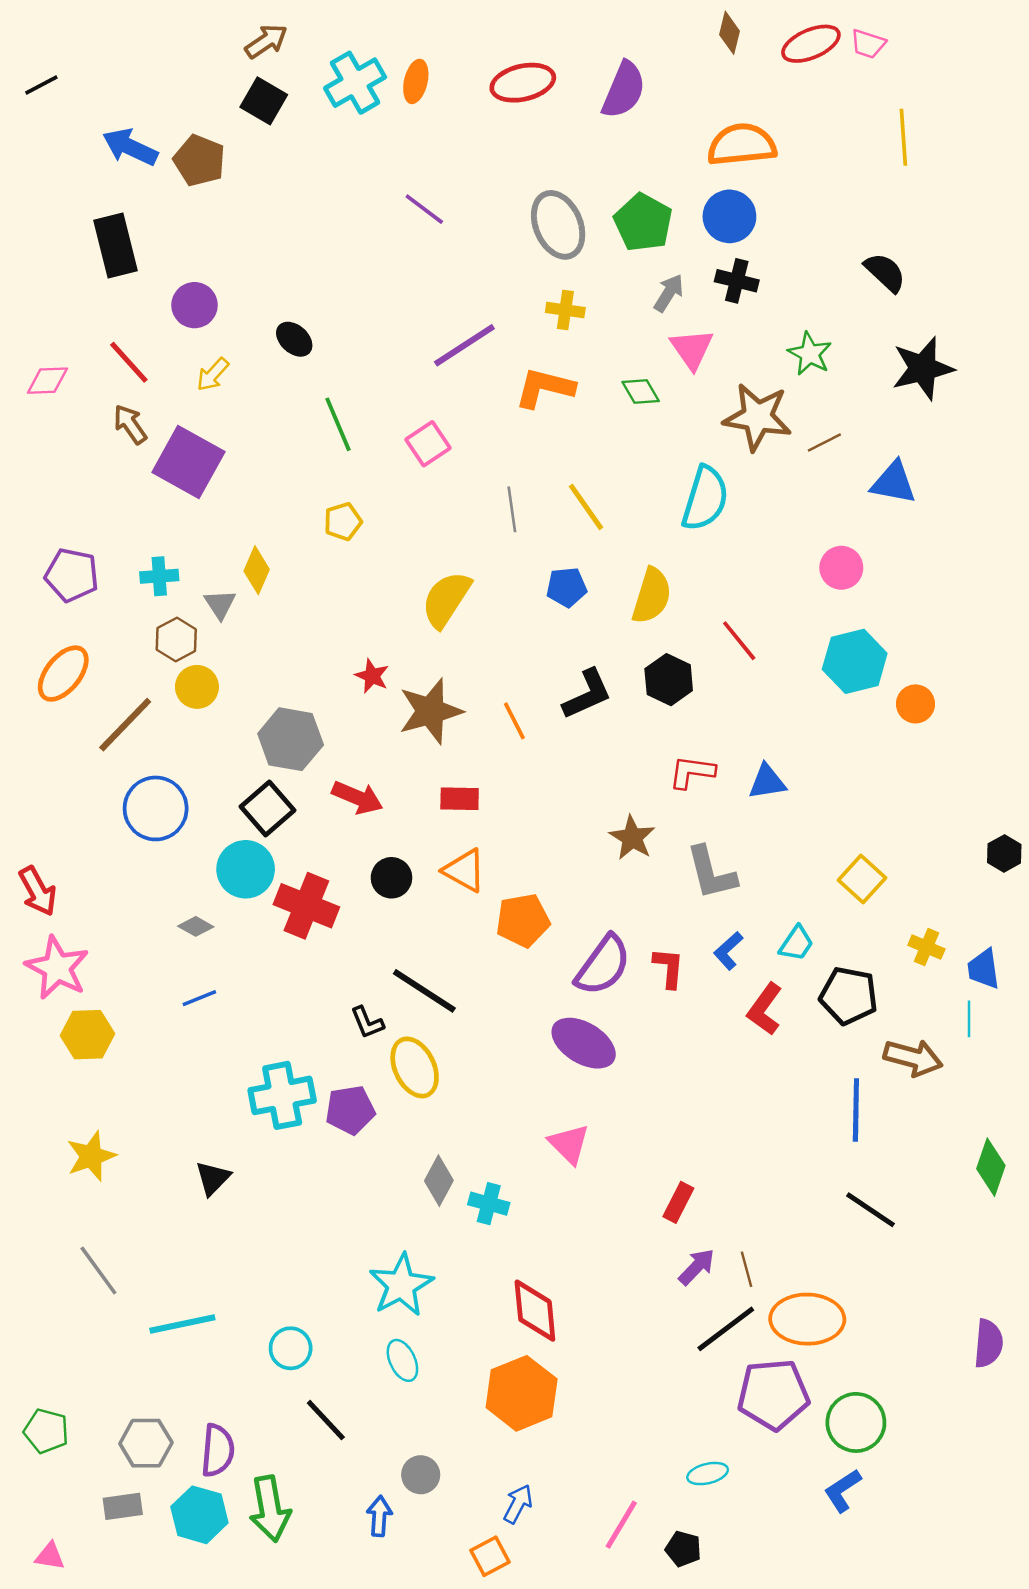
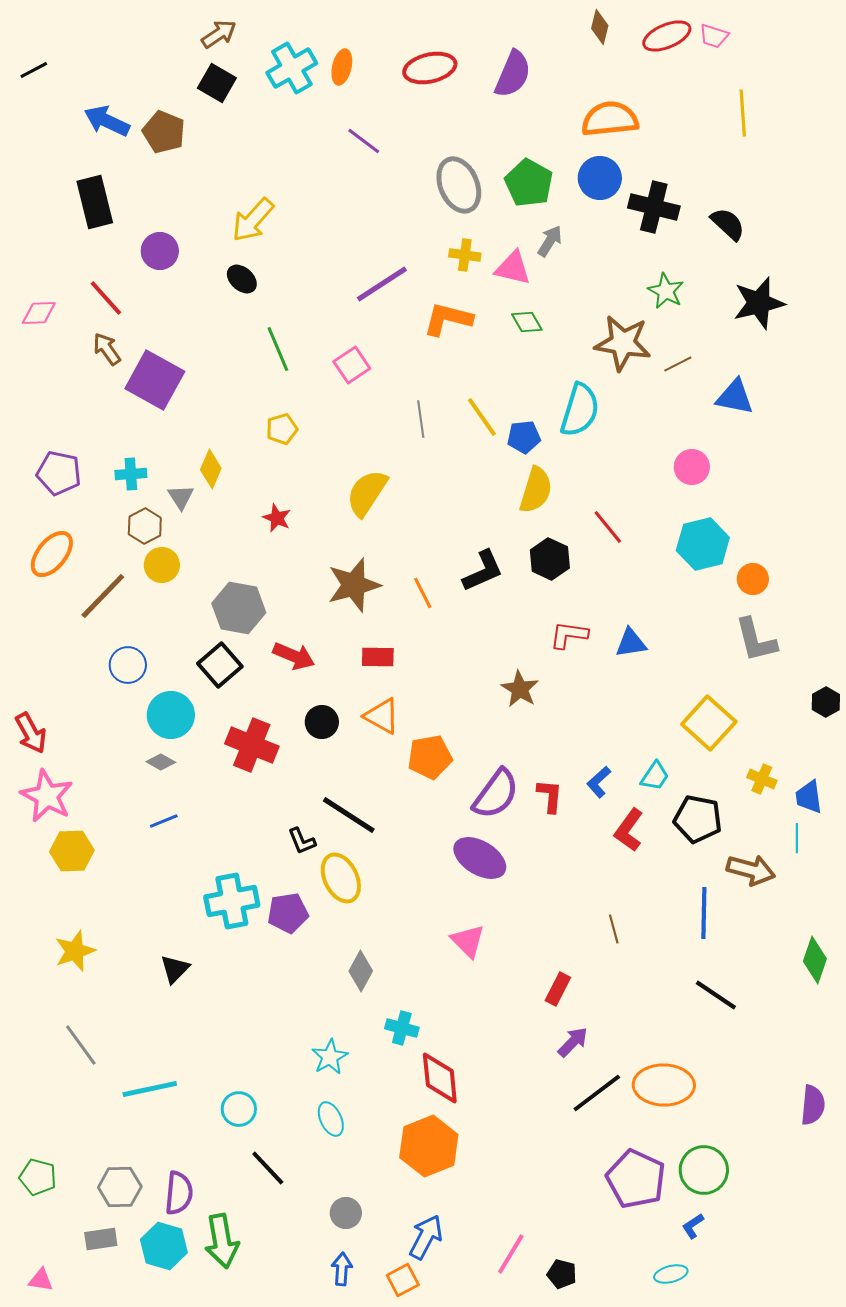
purple line: (424, 209) -> (364, 141), moved
black cross: (737, 281) -> (654, 207), moved, size x1.4
pink triangle: (692, 349) -> (513, 268), moved, turned -42
yellow arrow: (213, 374) -> (253, 220), moved, size x1.6
blue pentagon: (567, 587) -> (524, 437), moved
red star: (372, 676) -> (277, 518), moved
blue circle: (156, 808) -> (128, 665), size x0.7
cyan circle: (246, 869) -> (171, 715), moved
gray L-shape: (711, 873) -> (756, 640), moved
yellow square: (862, 879) -> (709, 723), size x1.4
cyan cross: (489, 1204) -> (402, 1028), moved
brown line: (746, 1269) -> (614, 929), moved
cyan star: (401, 1285) -> (330, 1057), size x0.7
purple pentagon: (773, 1394) -> (636, 1179), moved, turned 30
cyan ellipse: (708, 1474) -> (671, 1274), moved
blue L-shape: (843, 1491) -> (693, 1226), size x0.7
blue arrow: (518, 1504) -> (426, 1237), size x1.4
blue arrow: (379, 1516) -> (342, 1269), moved

